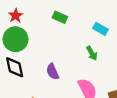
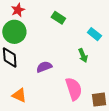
purple semicircle: (53, 72) -> (44, 67), turned 84

